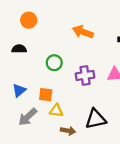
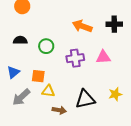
orange arrow: (83, 32) -> (82, 26), moved
black semicircle: (19, 49) -> (20, 40), moved

